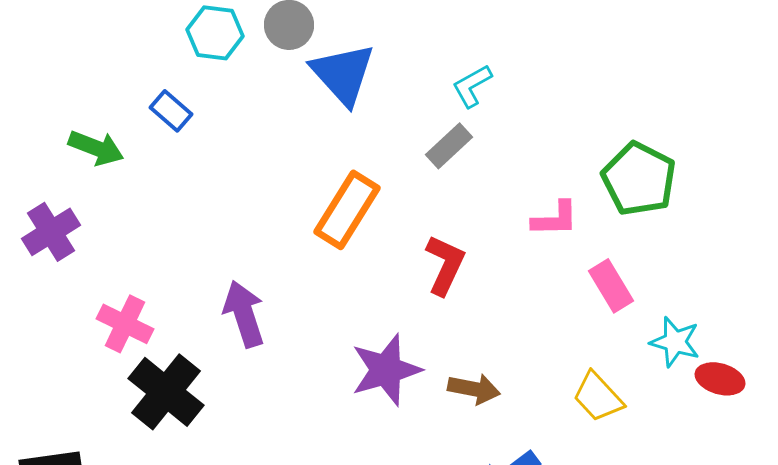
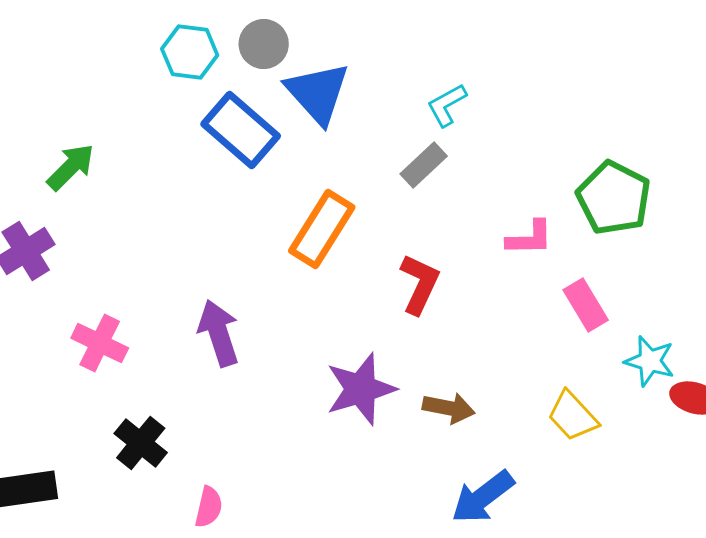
blue rectangle: (171, 111) -> (241, 130), moved, size x1.8
green arrow: (96, 148) -> (71, 167), turned -66
black cross: (166, 392) -> (141, 443), moved, size x0.7

